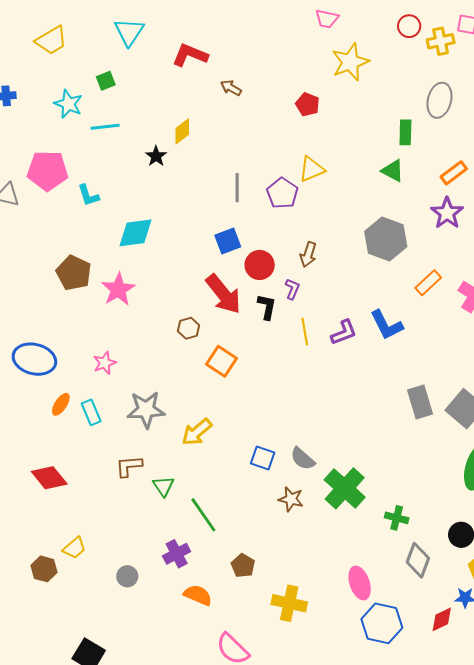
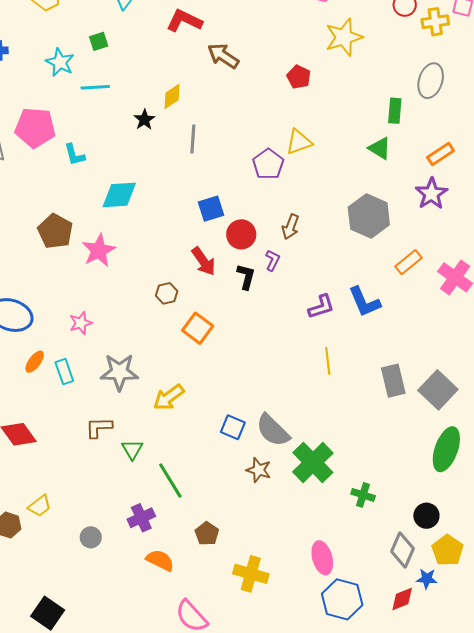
brown arrow: (231, 88) -> (223, 56), size x1.5
gray line: (237, 188) -> (193, 139), moved
red arrow: (223, 294) -> (203, 261), size x0.7
yellow line: (305, 332) -> (328, 361), moved
gray semicircle: (303, 459) -> (273, 430), size x1.4
gray diamond: (418, 560) -> (403, 550), moved

